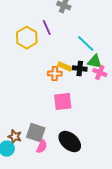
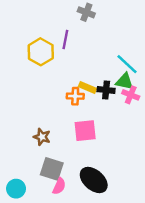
purple line: (47, 28) -> (65, 39), turned 35
cyan line: (86, 44) -> (127, 64), moved
brown star: (15, 137) -> (42, 137), moved

